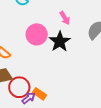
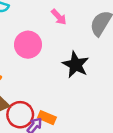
black star: (60, 42) -> (76, 65), moved

